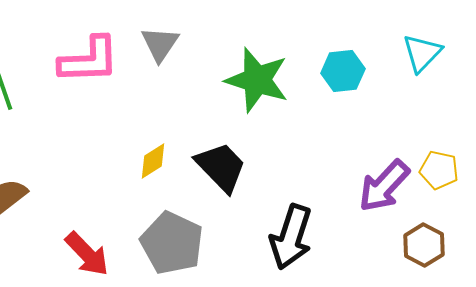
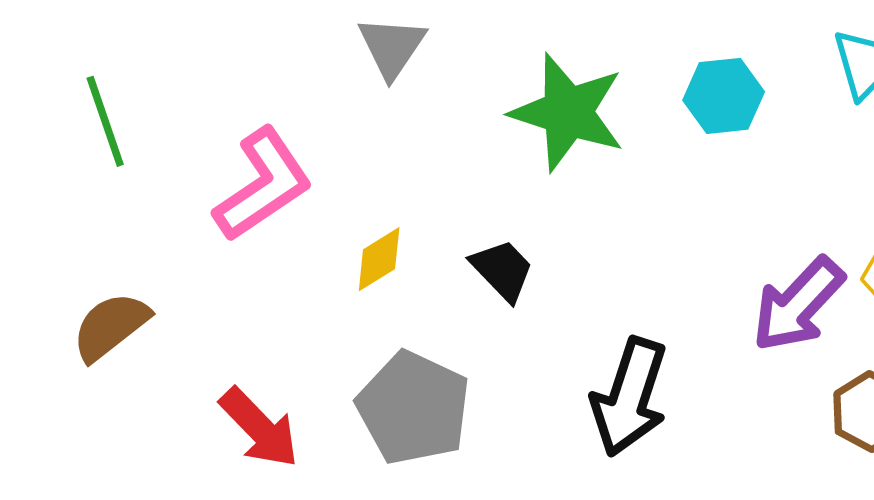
pink L-shape: (89, 60) -> (263, 185), moved, turned -32
black trapezoid: (221, 167) -> (502, 270), size x0.7

